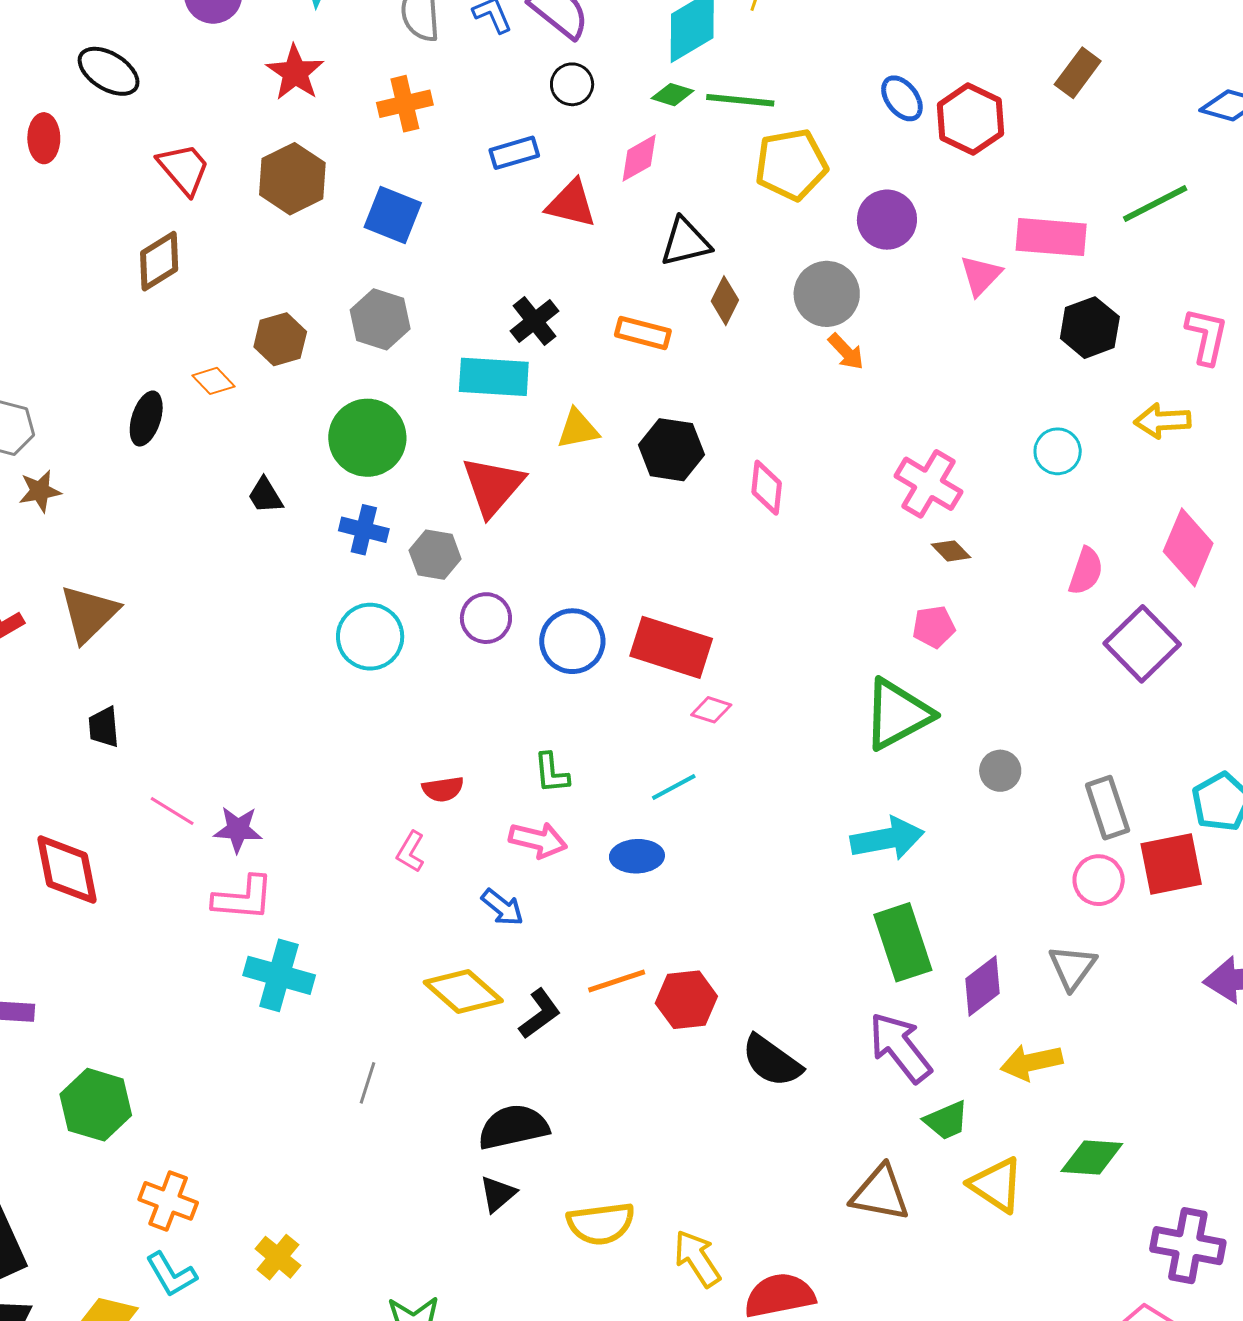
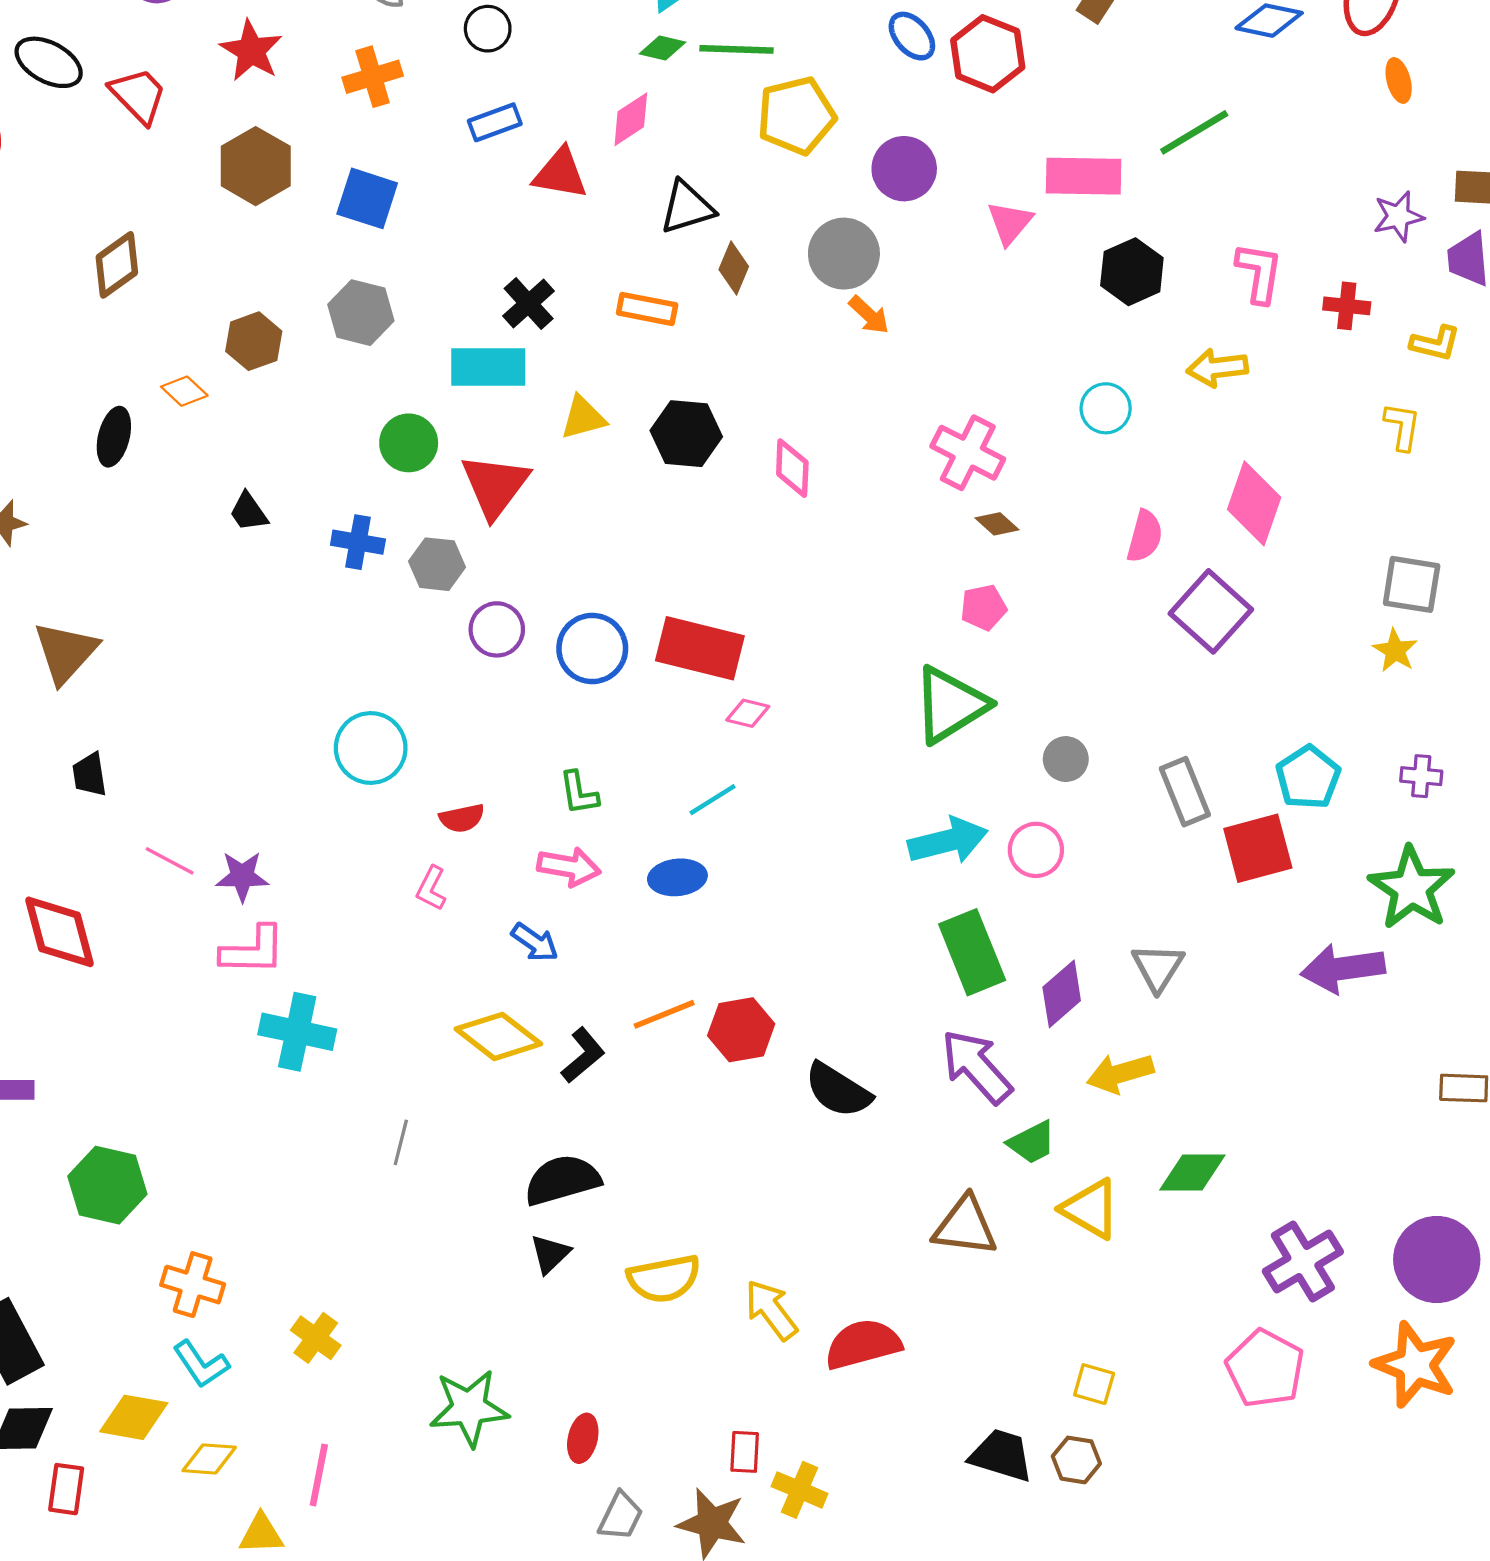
black circle: (572, 84) -> (488, 29), moved
red trapezoid: (184, 169) -> (138, 95), moved
green circle: (367, 438) -> (409, 443), moved, size x0.7
cyan circle: (370, 637) -> (371, 748), moved
pink circle: (1099, 880) -> (1036, 850), moved
purple cross: (1188, 1246) -> (1303, 1262), turned -38

